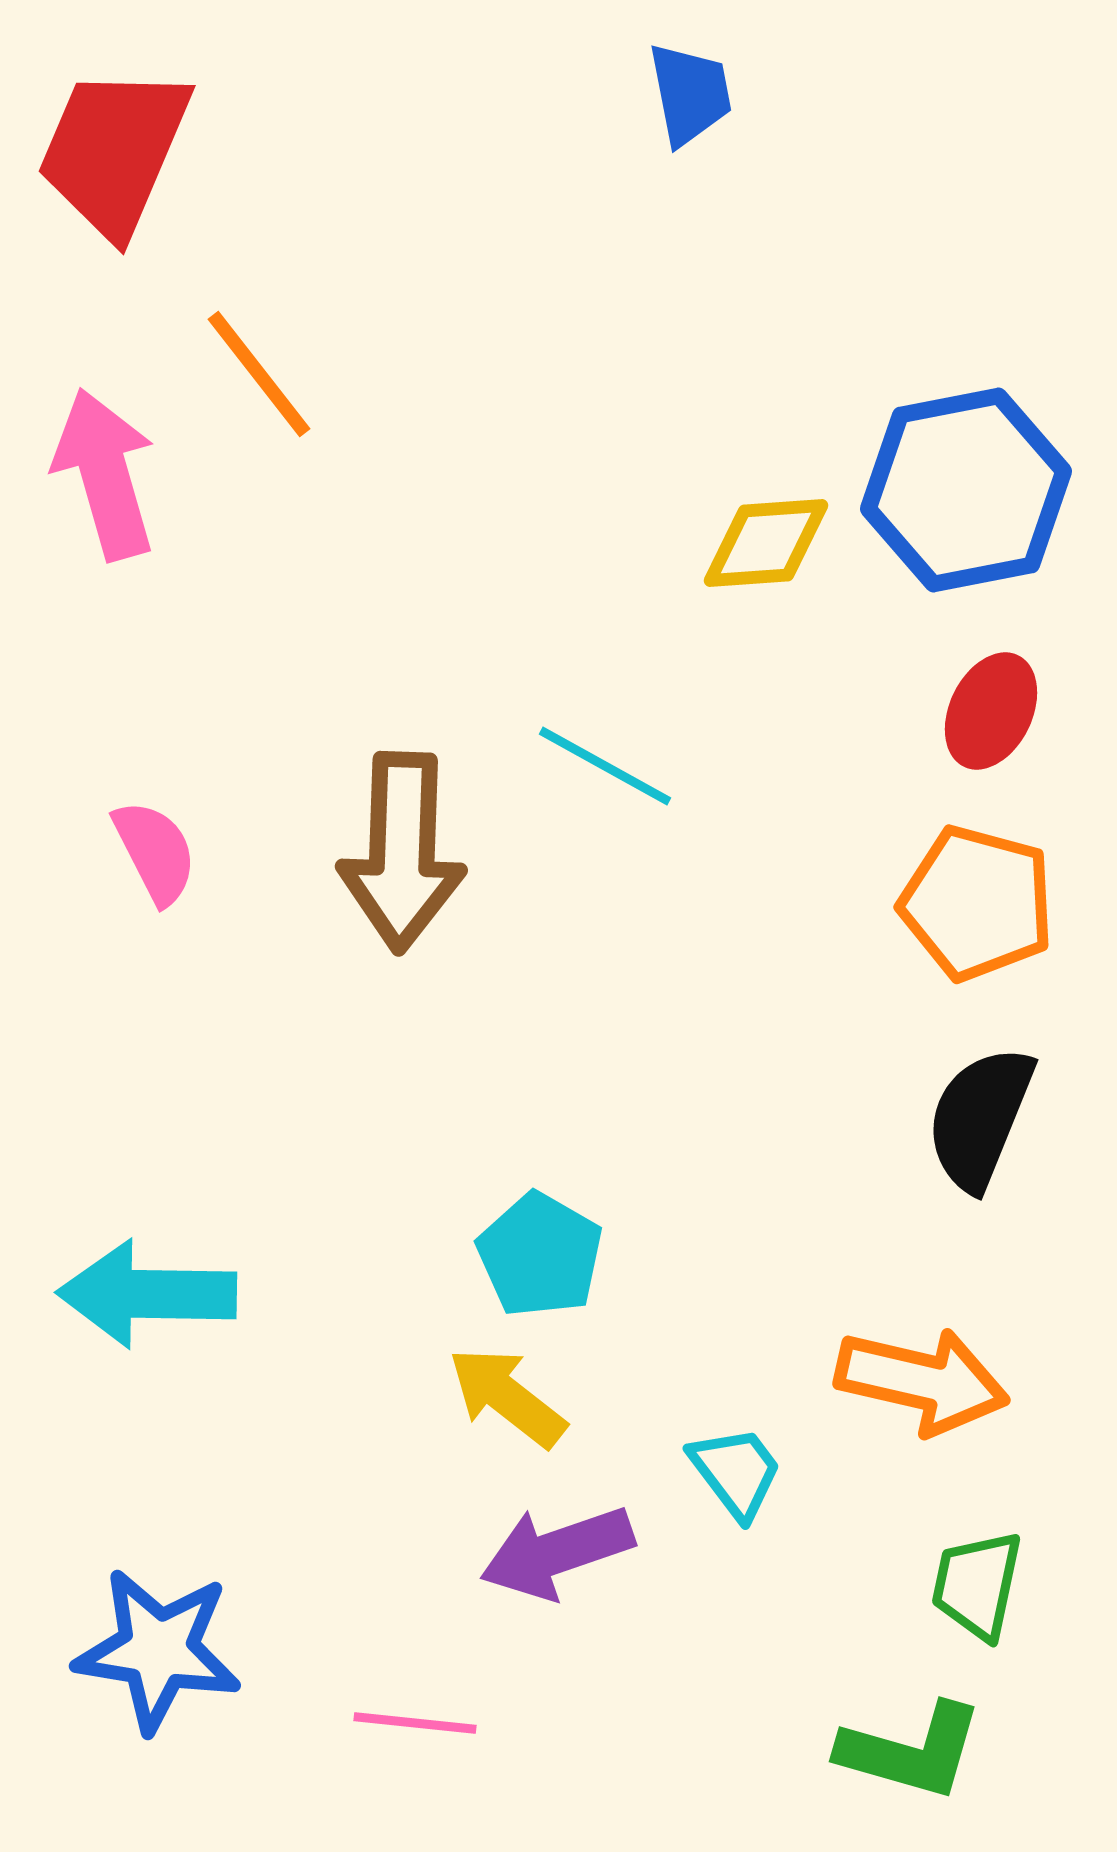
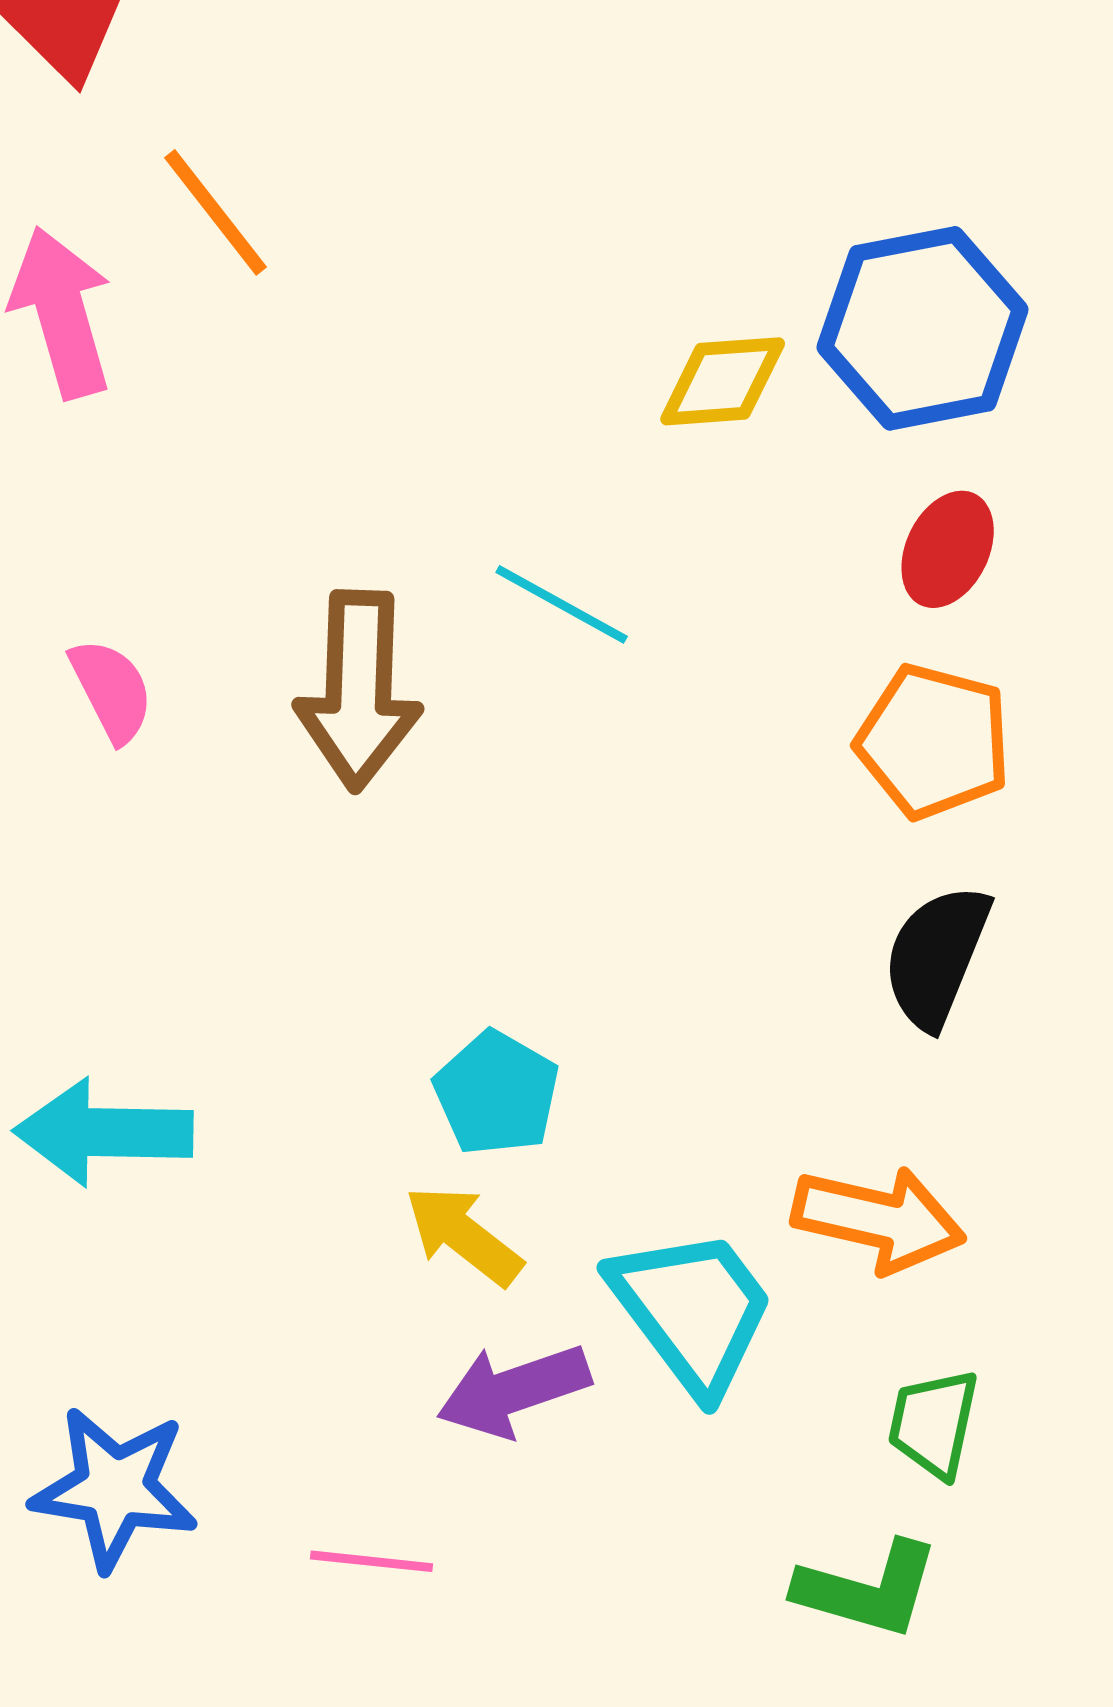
cyan trapezoid: (736, 1472) -> (693, 1310), size x1.8

